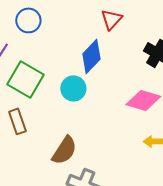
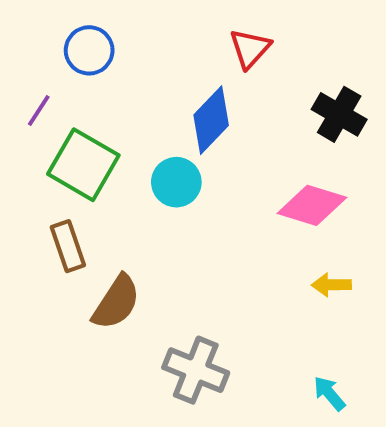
brown semicircle: (64, 150) -> (116, 302), moved

